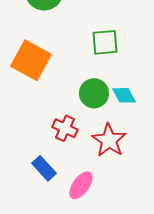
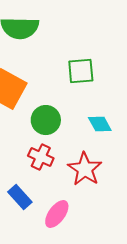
green circle: (94, 93) -> (46, 120), moved

